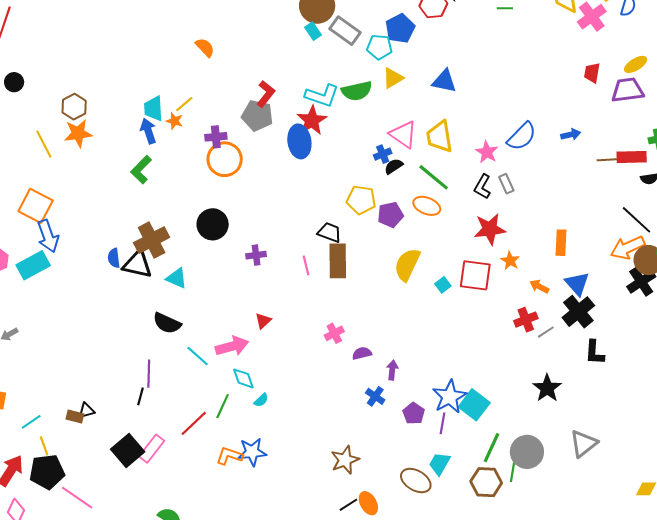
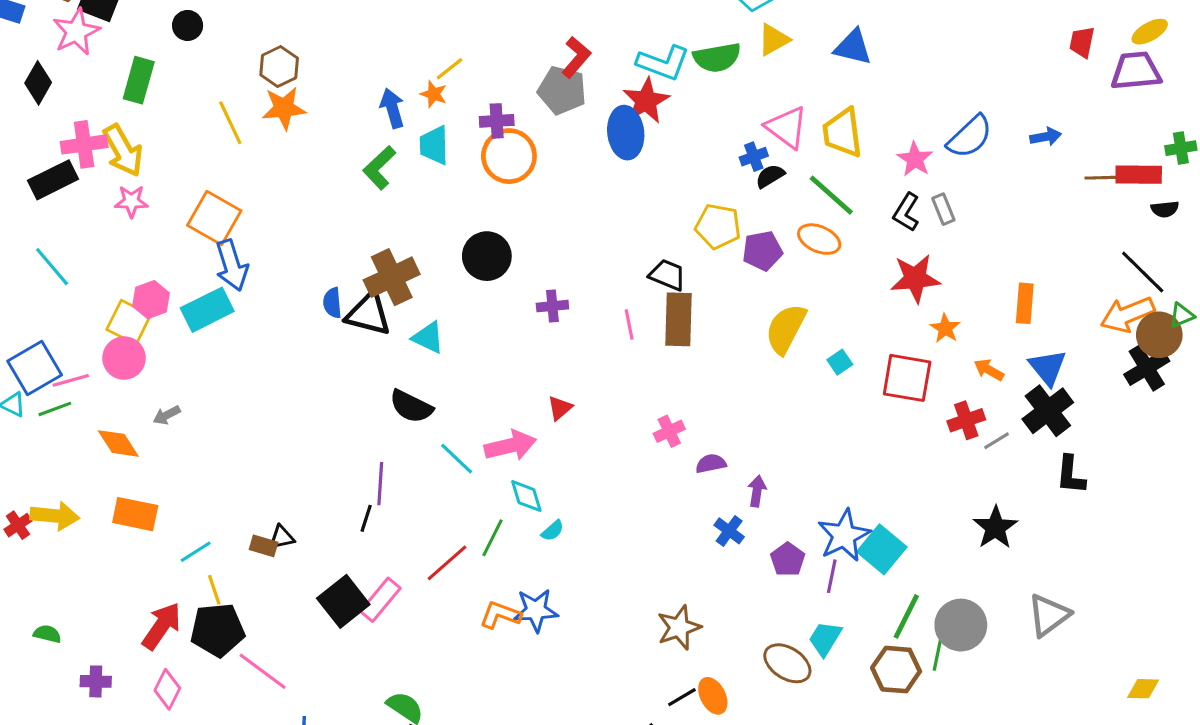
cyan trapezoid: (153, 109) -> (434, 145), moved
red square: (475, 275) -> (907, 378), moved

